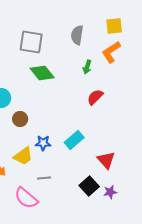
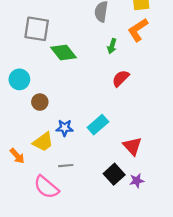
gray square: (31, 42) -> (37, 29), moved

